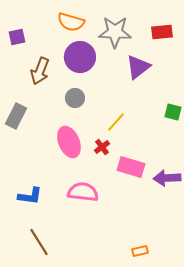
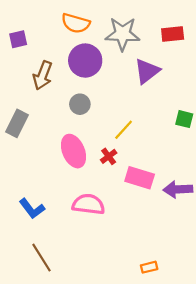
blue L-shape: (30, 196) -> (32, 209), turned 45

